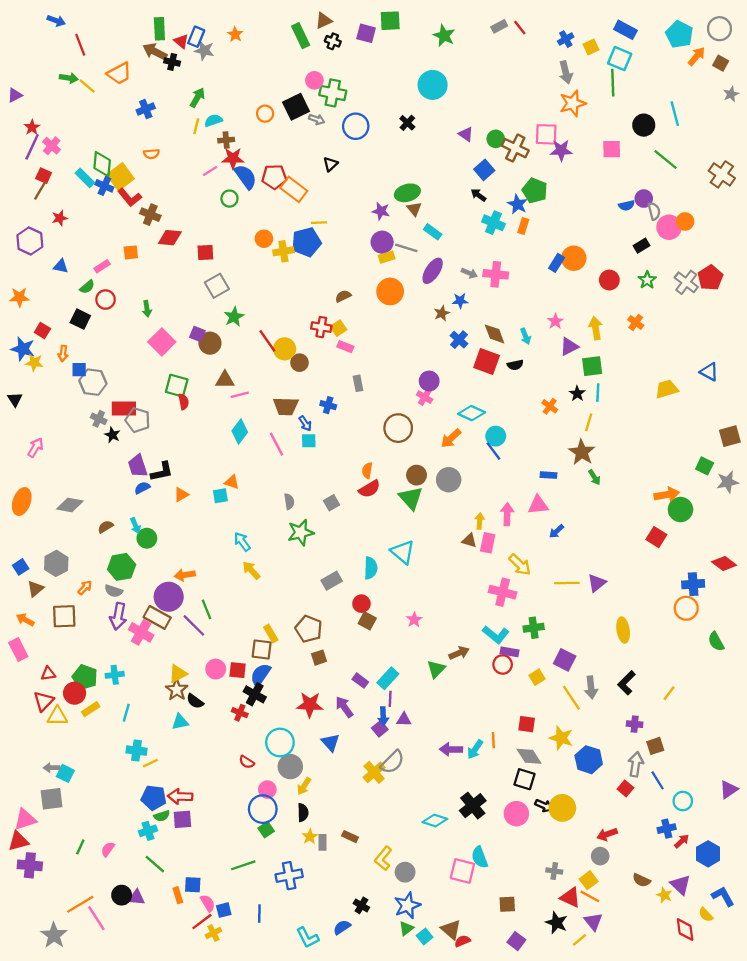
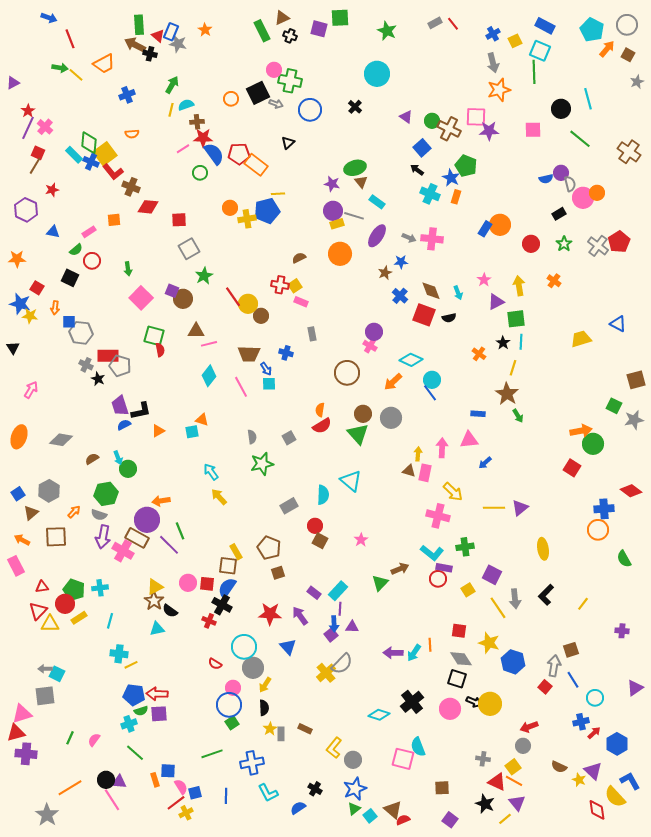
purple cross: (635, 724) -> (622, 631), moved
yellow semicircle: (706, 915) -> (615, 797), size x1.6
pink line: (96, 918) -> (112, 800), moved
cyan L-shape: (308, 938) -> (268, 793), moved

